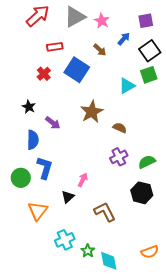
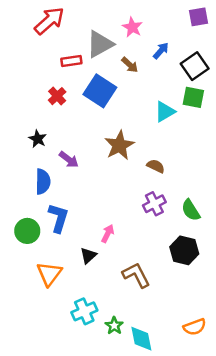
gray triangle: (75, 17) -> (100, 44), moved
purple square: (146, 21) -> (199, 17), moved
green square: (149, 75) -> (193, 97), turned 30
green semicircle: (147, 162) -> (191, 210), turned -96

